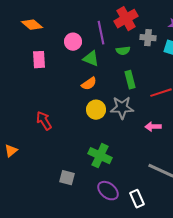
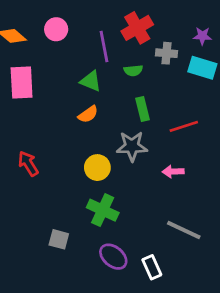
pink circle: (73, 42) -> (56, 29), moved
pink rectangle: (39, 60) -> (22, 82), size x1.4
yellow circle: (96, 110) -> (97, 168), moved

